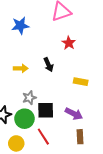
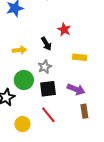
red star: (69, 43) -> (64, 29), moved
gray star: (29, 98) -> (45, 67), moved
green circle: (24, 119) -> (24, 80), moved

